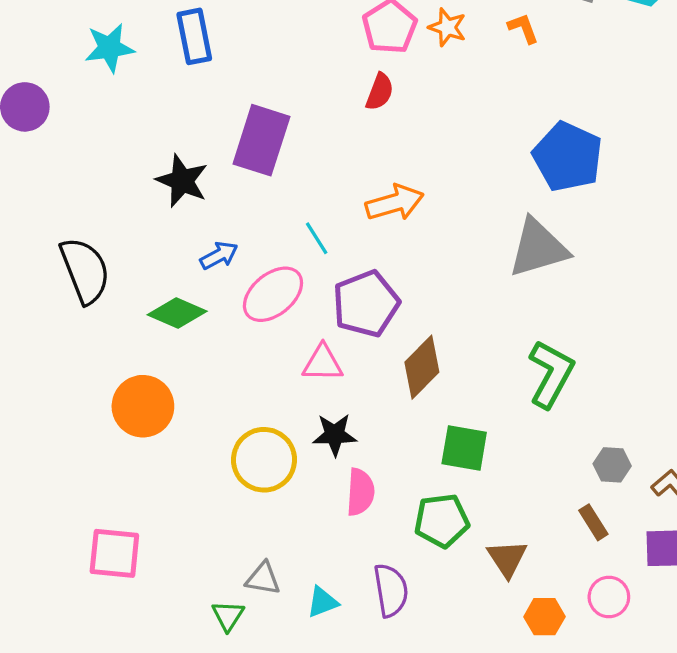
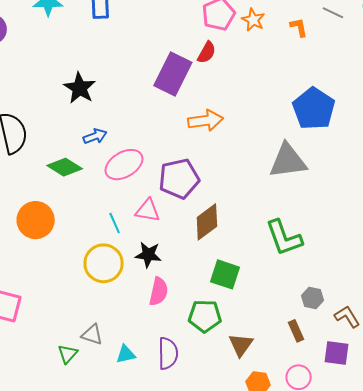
purple rectangle: (261, 140) -> (173, 74), moved
cyan line: (317, 238) -> (115, 223), moved
green L-shape: (551, 374) -> (284, 238), turned 123

